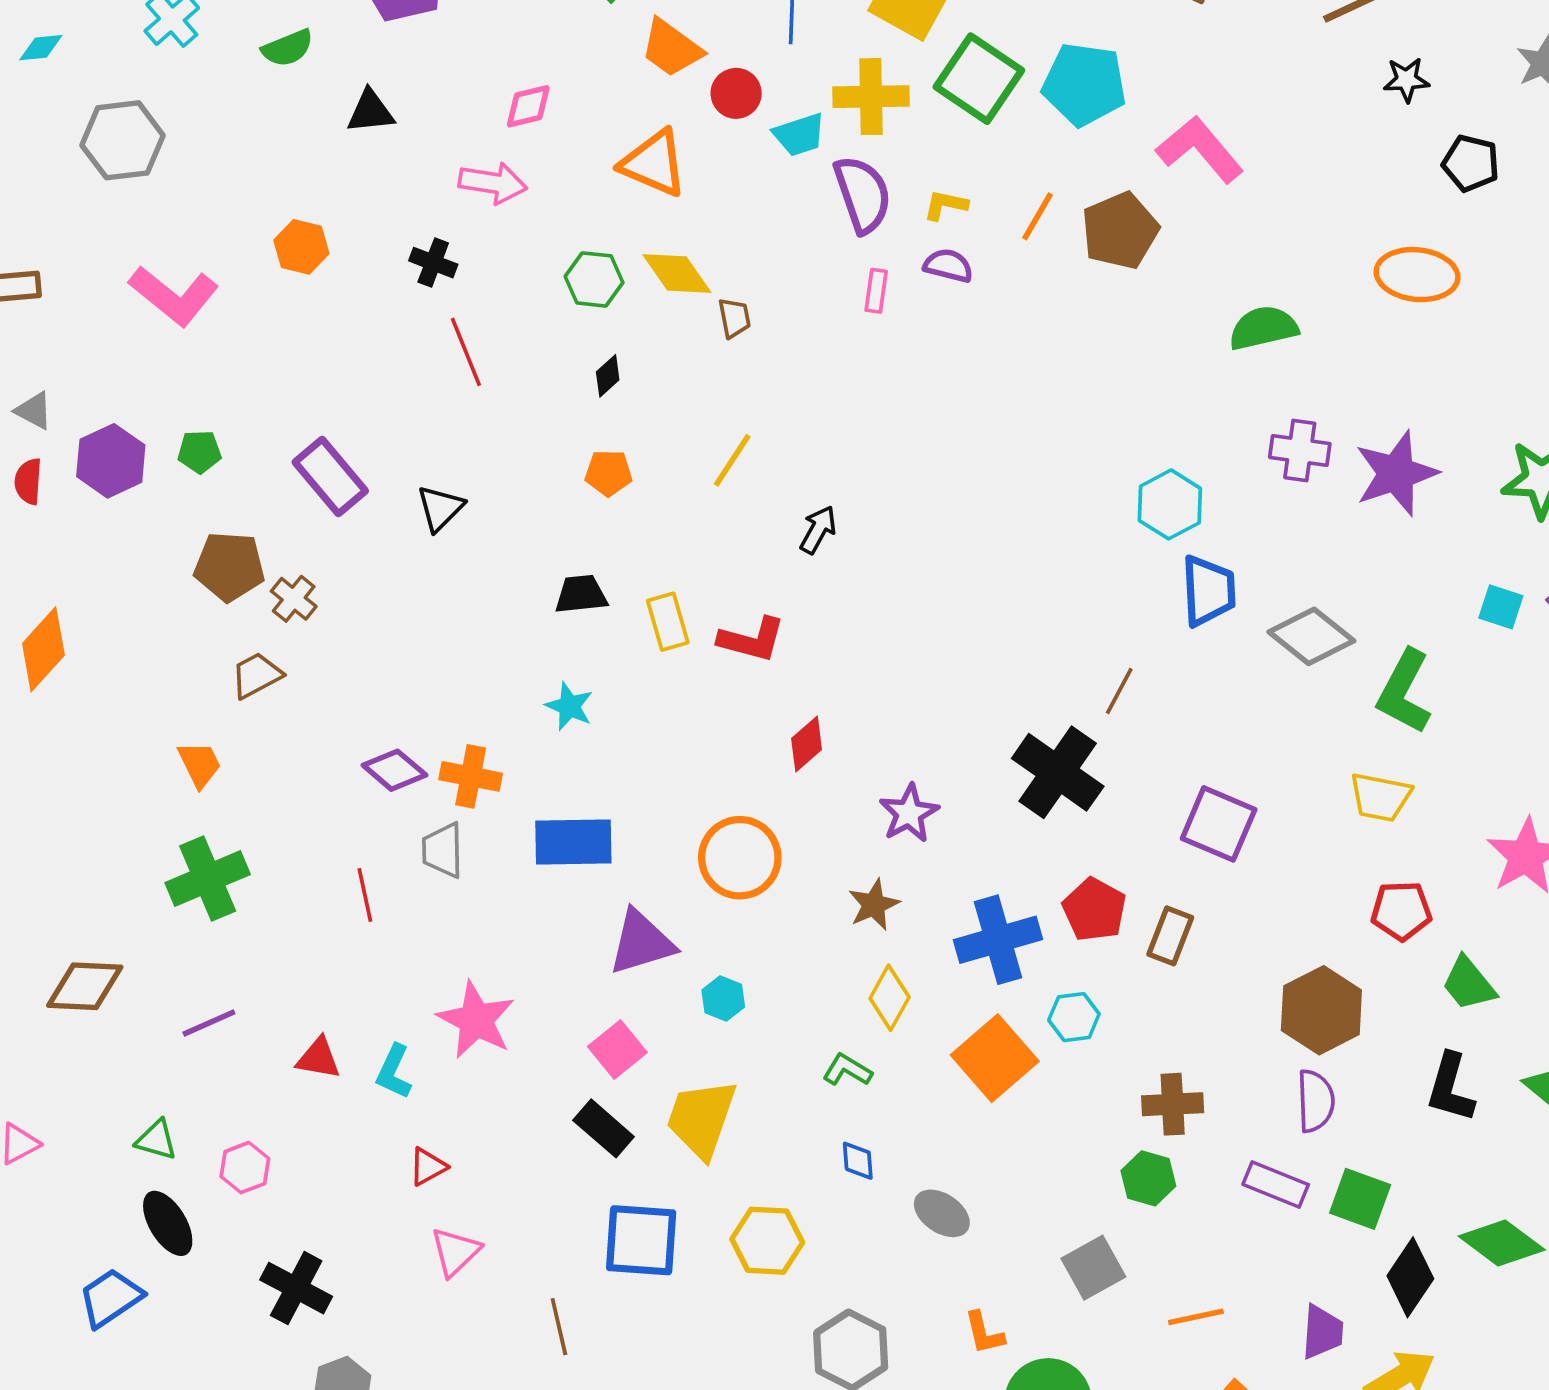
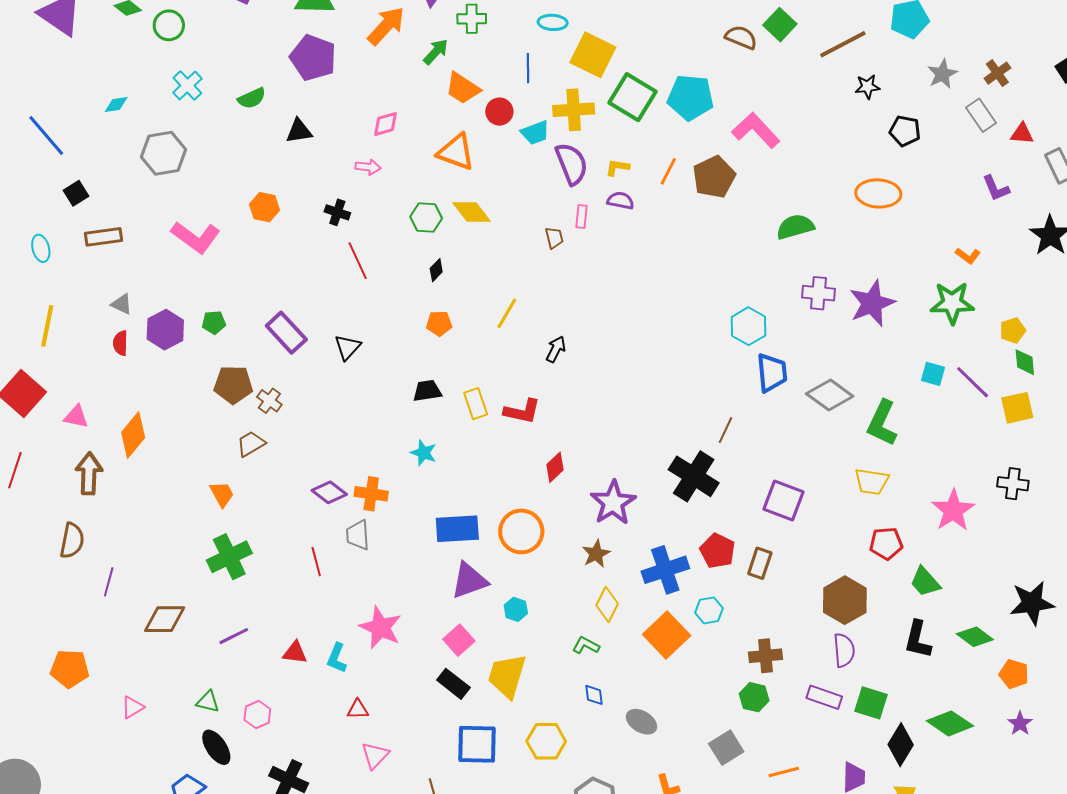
pink arrow: (493, 183) -> (368, 167), size x0.7
brown trapezoid: (734, 318) -> (554, 238), moved
purple star: (909, 813) -> (613, 503), size x1.4
blue rectangle: (573, 842) -> (457, 529), moved
red triangle: (428, 1167) -> (358, 709), turned 30

